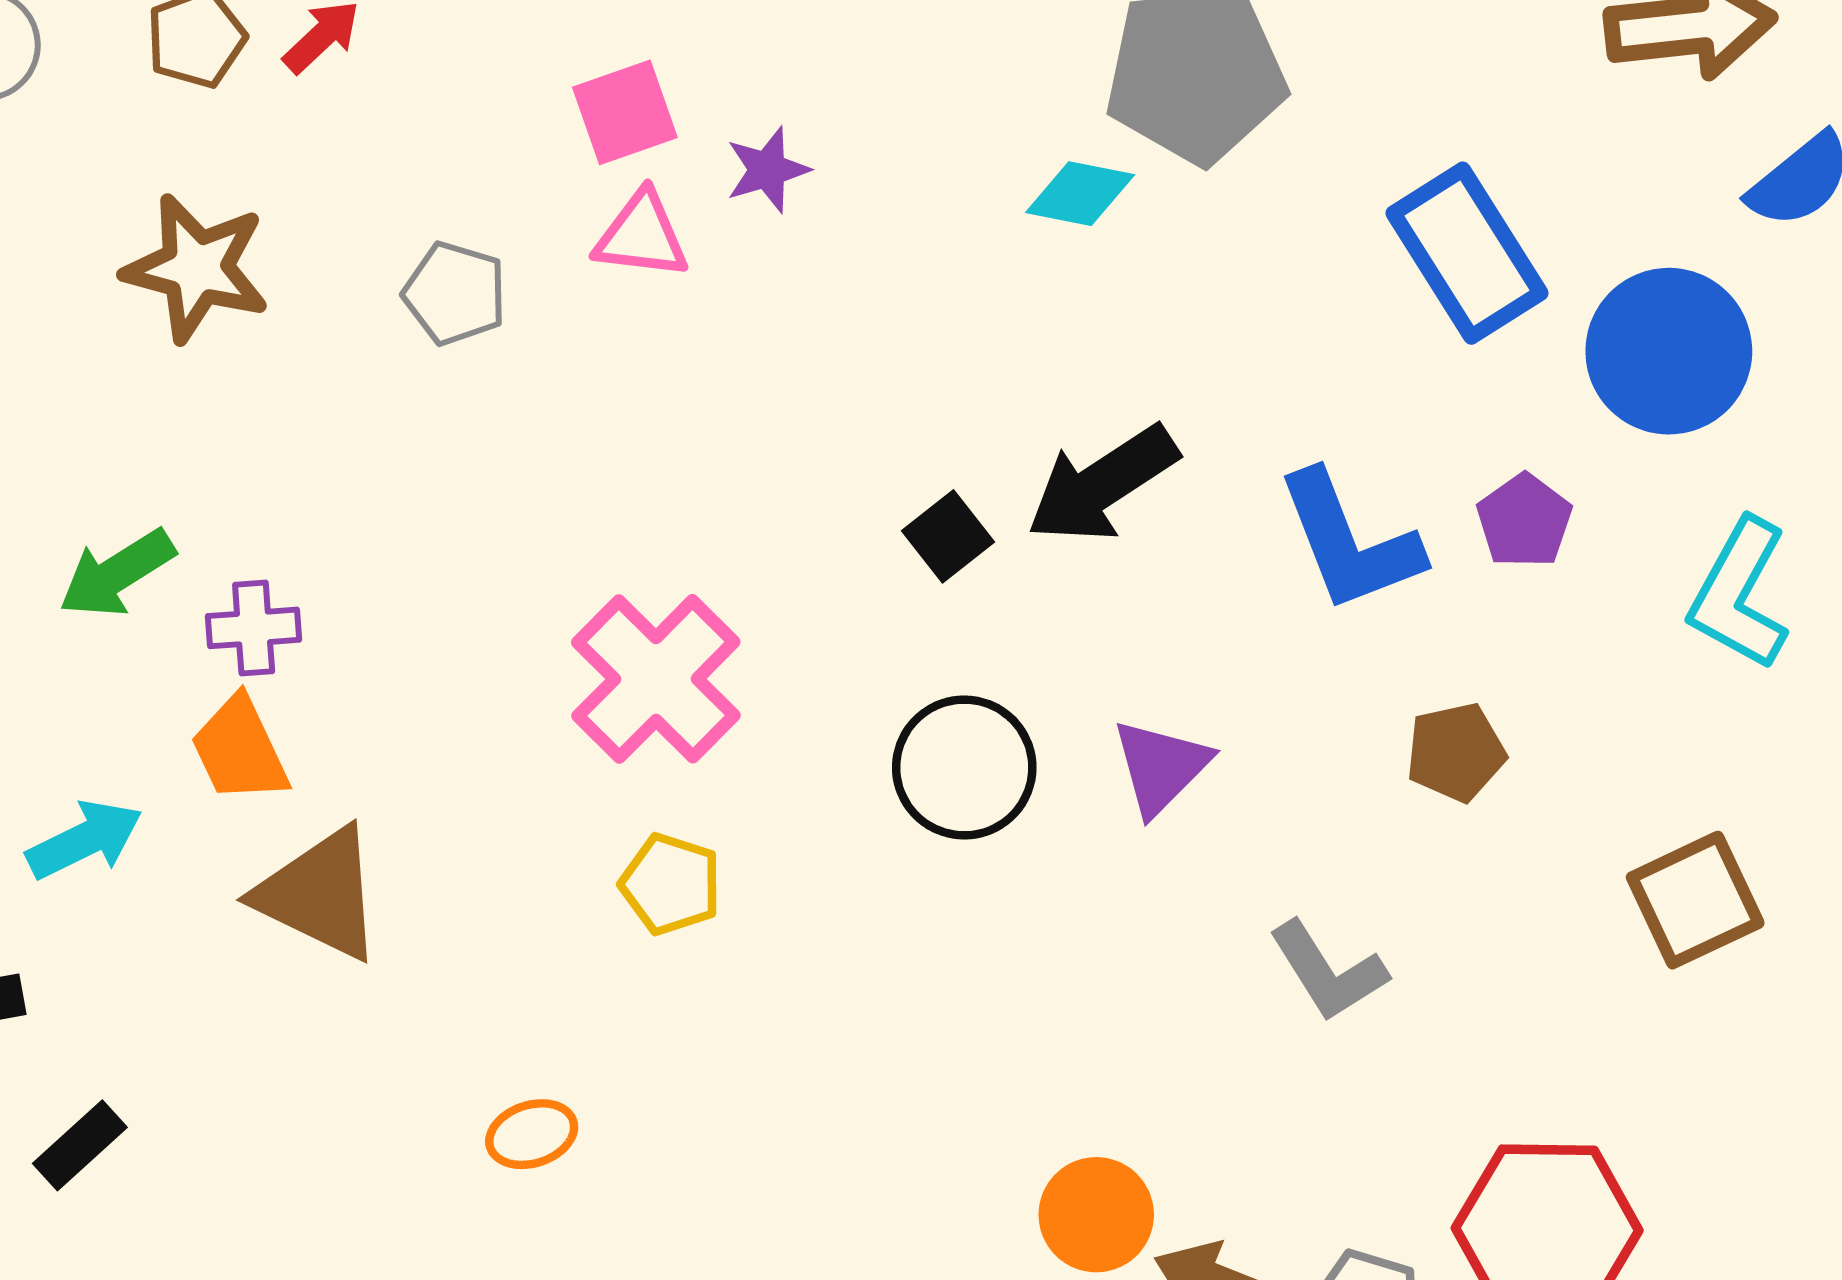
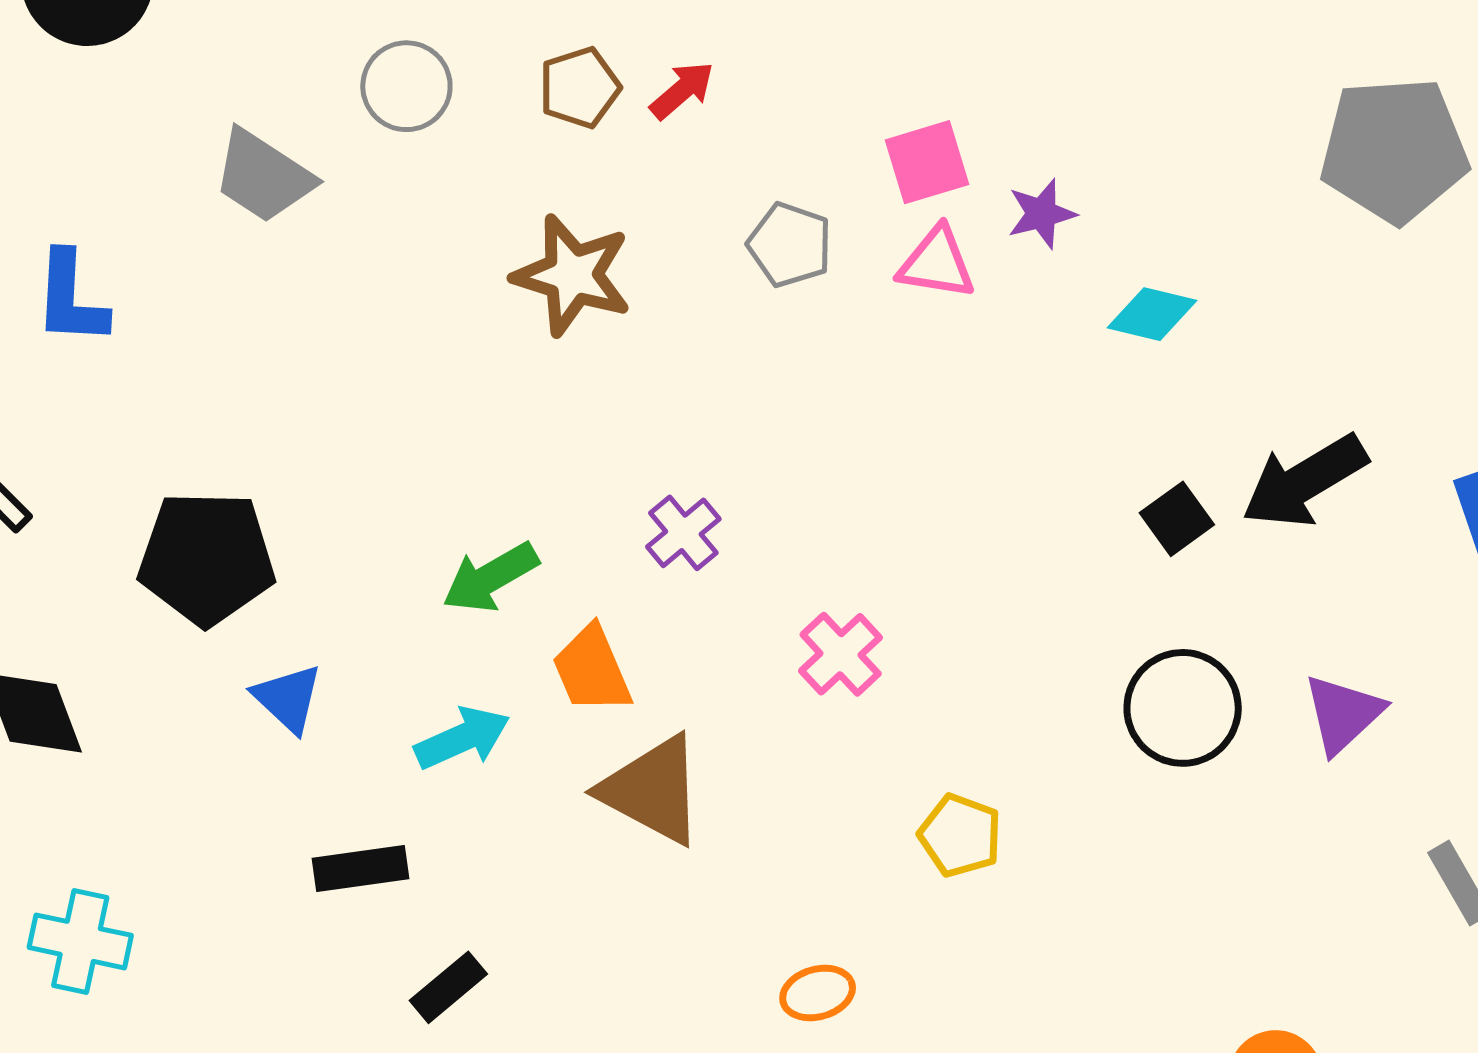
cyan diamond: (1080, 194) -> (1152, 314), moved
gray pentagon: (455, 293) -> (790, 245), moved
green arrow: (117, 573) -> (490, 577), moved
purple cross: (254, 628) -> (683, 533), moved, turned -38
pink cross: (656, 679) -> (841, 654), moved, size x0.6
yellow pentagon: (671, 884) -> (960, 835), moved

